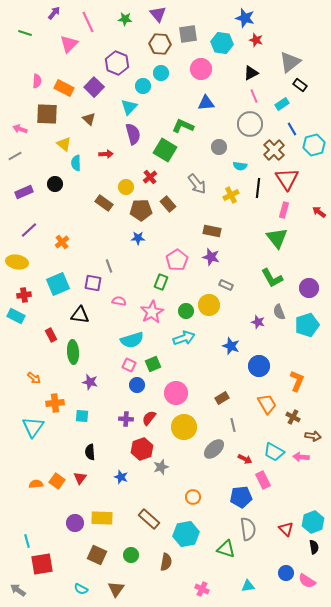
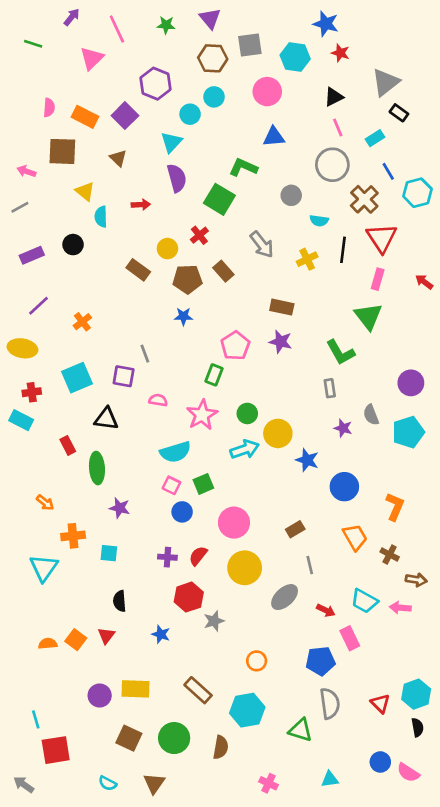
green L-shape: (272, 278) -> (340, 352), moved
gray rectangle: (226, 285) -> (330, 388), moved, turned 56
yellow circle: (209, 305) -> (278, 433), moved
green circle: (131, 555) -> (174, 738), size x1.5

